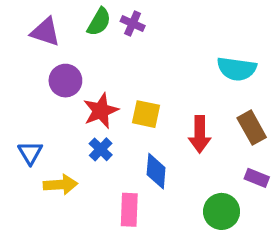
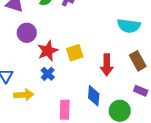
yellow square: (146, 114) -> (75, 53), turned -30
blue diamond: (156, 171) -> (94, 96), moved

